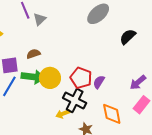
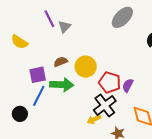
yellow circle: (50, 78) -> (86, 67), moved
black cross: (75, 101) -> (105, 105), turned 30

